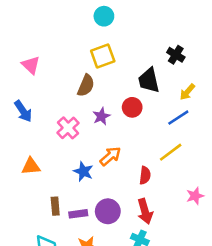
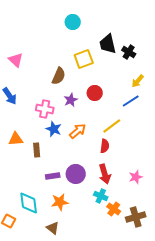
yellow square: (103, 56) -> (84, 59), moved
black trapezoid: (149, 80) -> (108, 44), moved
pink cross: (68, 128) -> (45, 109), turned -36
yellow line: (171, 152) -> (112, 126), moved
blue star: (83, 171) -> (54, 129), moved
pink star: (195, 196) -> (136, 177), moved
brown rectangle: (55, 206) -> (37, 150), moved

